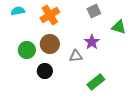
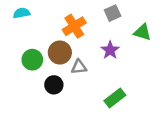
orange cross: (50, 15) -> (74, 26), moved
gray triangle: (76, 56) -> (79, 67), moved

